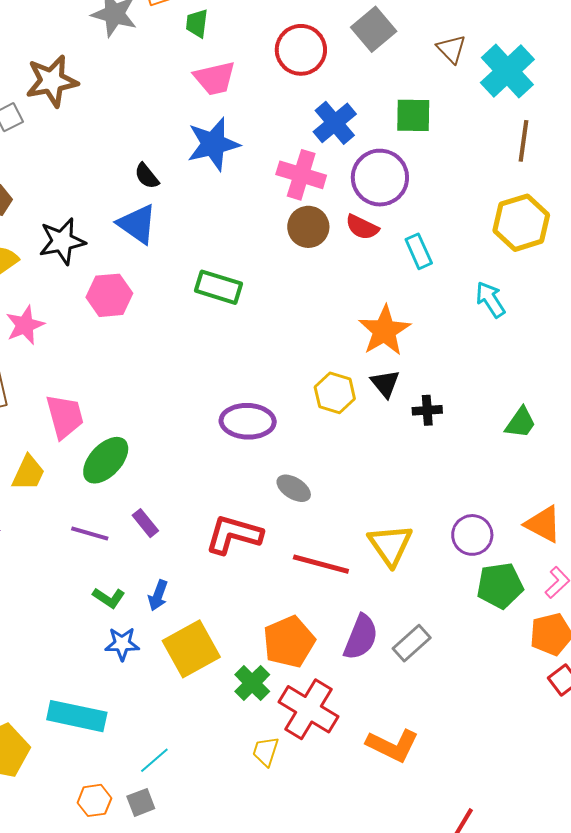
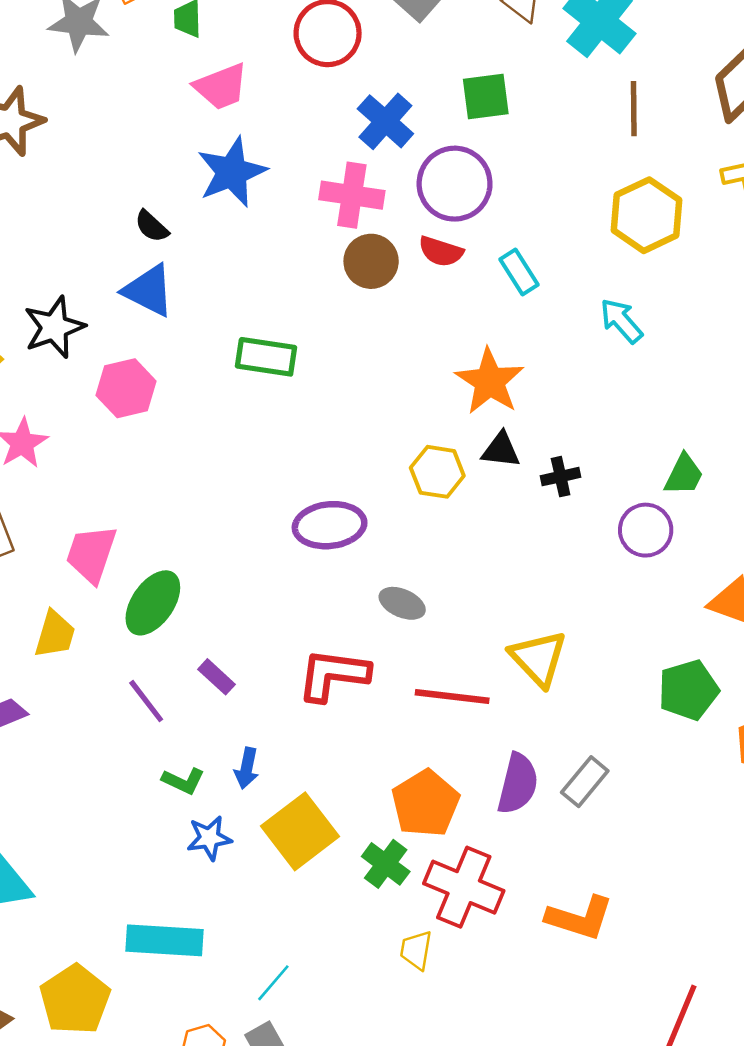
black triangle: (385, 384) -> (501, 450), turned -36
pink trapezoid: (65, 416) -> (91, 554), turned -138
purple line: (90, 534) -> (146, 701), turned 45
purple circle: (472, 535) -> (646, 530), moved

